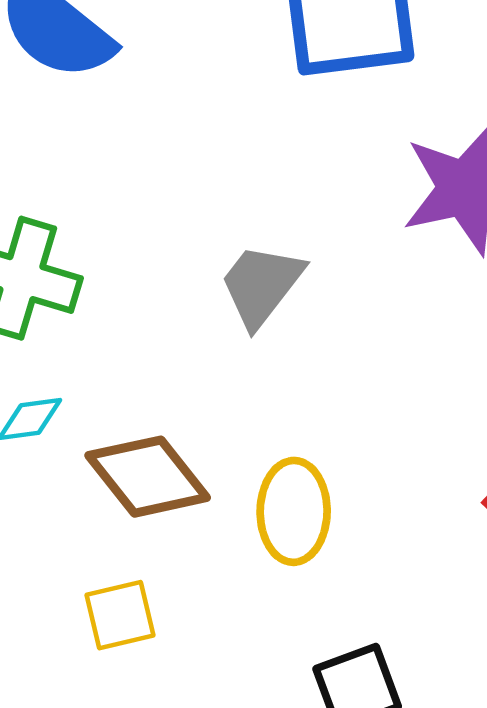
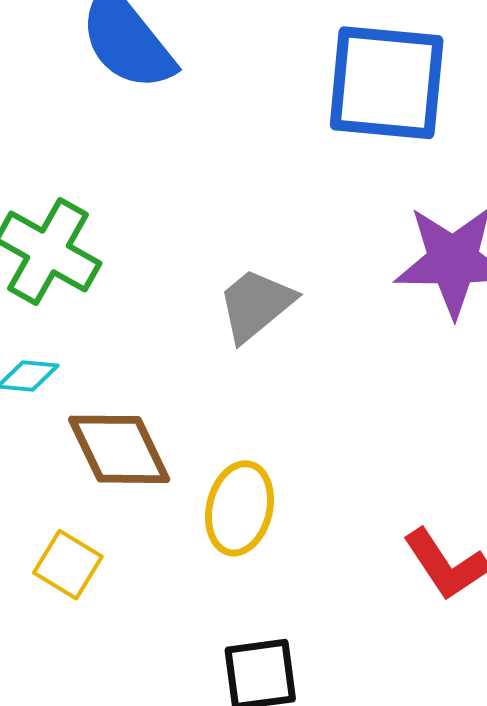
yellow square: (120, 615) -> (68, 565), turned 32

